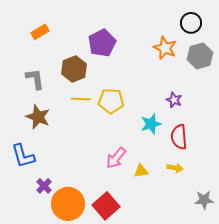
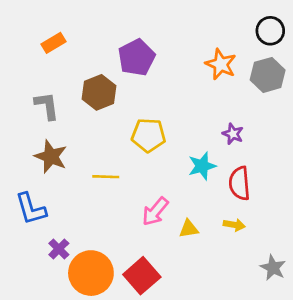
black circle: (191, 23) -> (270, 31), moved
yellow line: (81, 99) -> (106, 177), moved
gray star: (204, 200) -> (273, 268), turned 30

